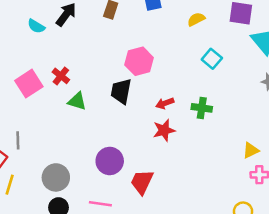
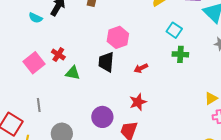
green cross: (202, 108) -> (180, 54), moved
red star: (164, 130) -> (138, 102), moved
gray line: (18, 140) -> (39, 105), moved

